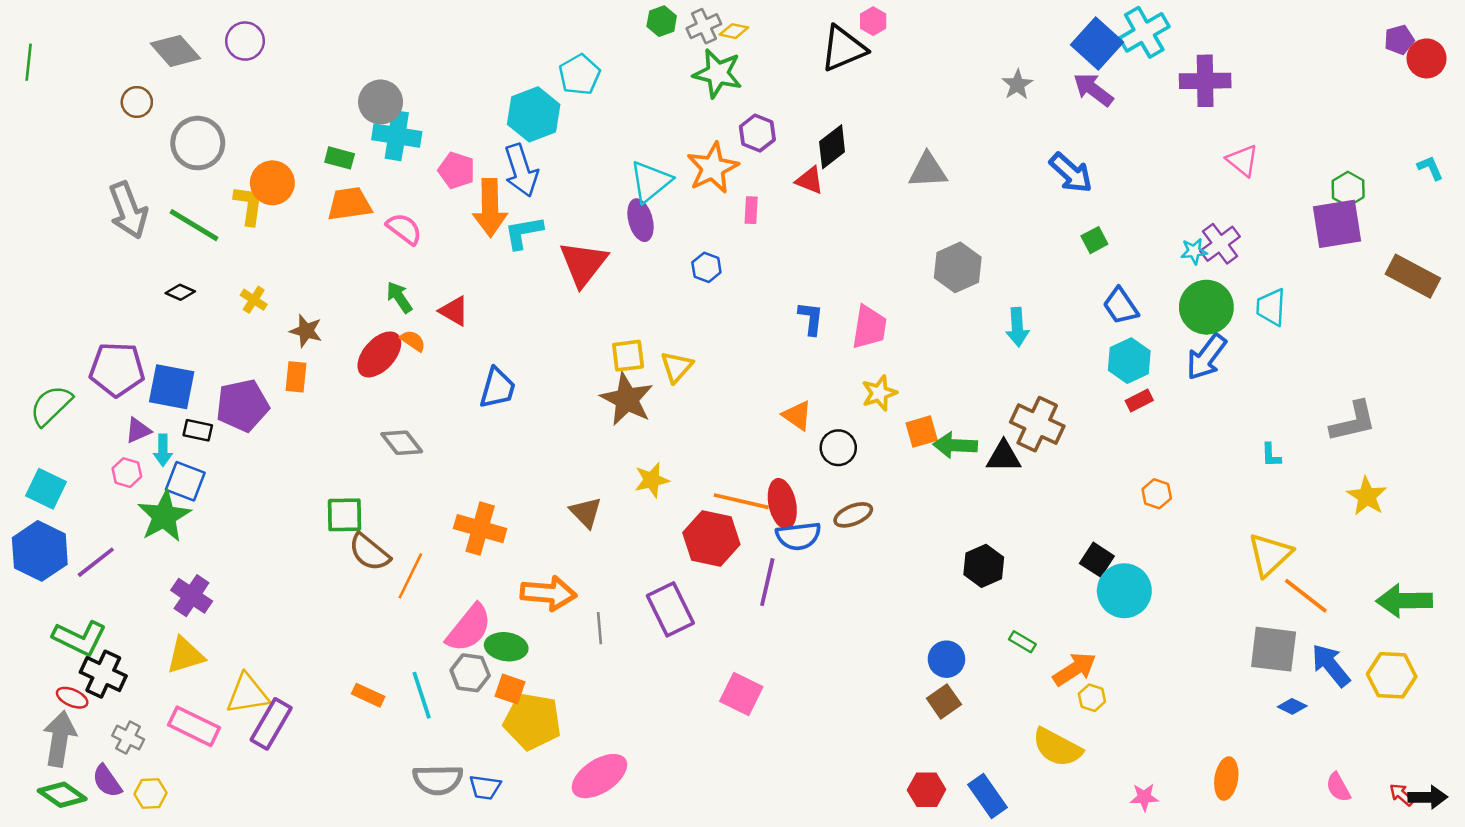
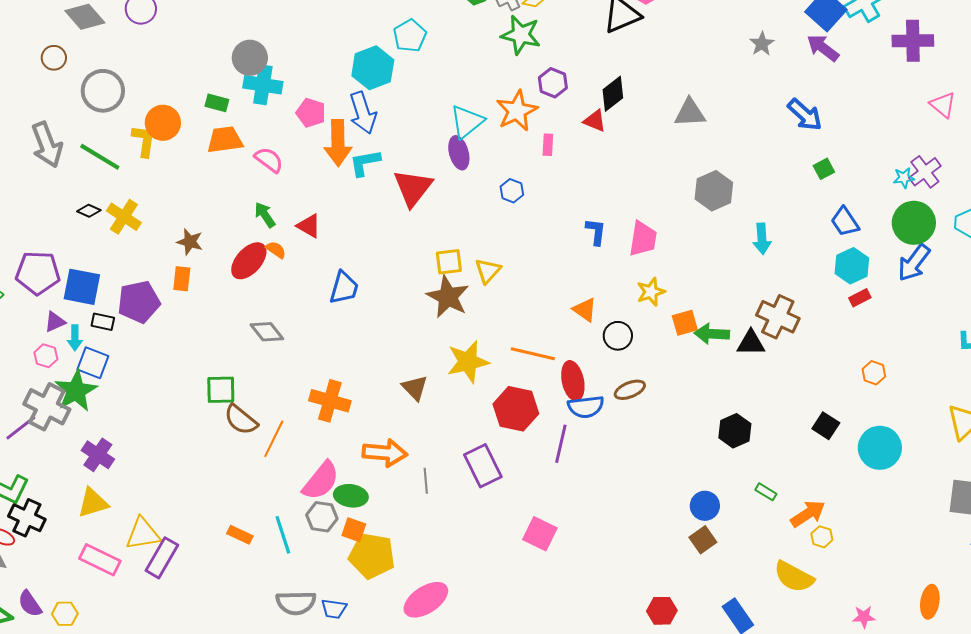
yellow cross: (254, 300) -> (124, 217), moved, size x1.6
yellow star: (652, 480) -> (468, 362), size x1.5
orange line: (741, 501) -> (533, 354), moved
cyan circle: (1124, 591) -> (880, 448), moved
gray cross: (128, 738) -> (47, 407), moved, size x1.8
red hexagon: (927, 790) -> (662, 611), moved

